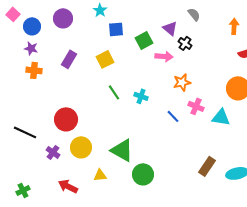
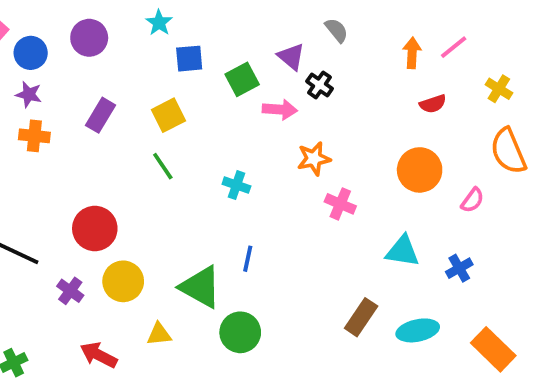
green line: (114, 92) -> (163, 166), moved
blue line: (173, 116) -> (248, 259), moved, turned 56
cyan triangle: (221, 117) -> (403, 251), moved

